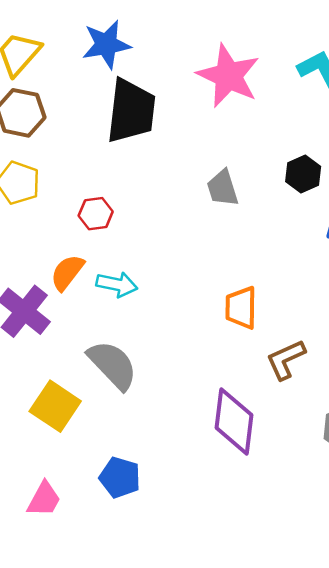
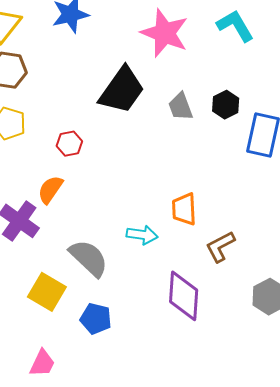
black trapezoid: (131, 111) -> (122, 90), moved, turned 32
gray trapezoid: (223, 188) -> (181, 107), moved
cyan arrow: (117, 284) -> (142, 235), moved
blue pentagon: (120, 478) -> (96, 319), moved

